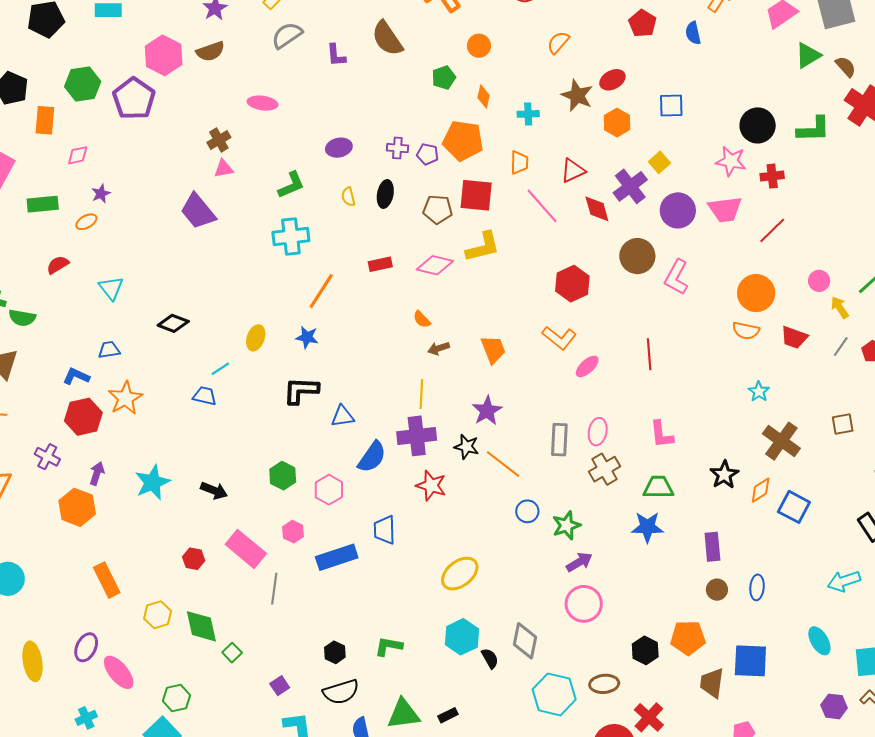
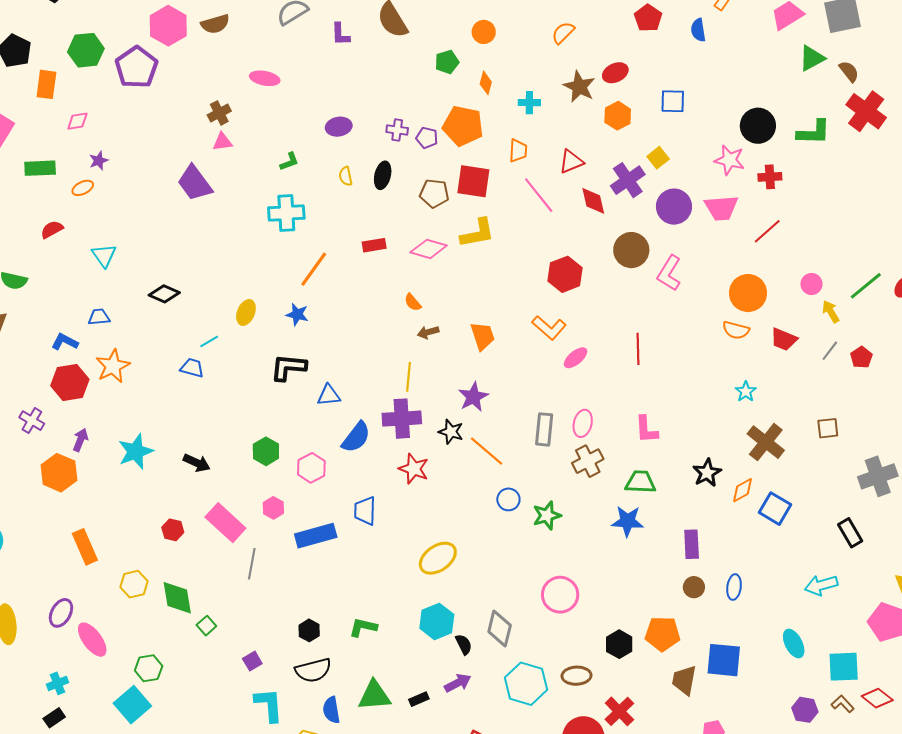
green L-shape: (291, 185) -> (289, 162), size x0.7
purple arrow: (579, 562) -> (458, 683), moved

